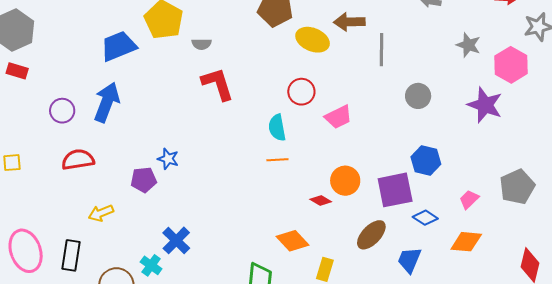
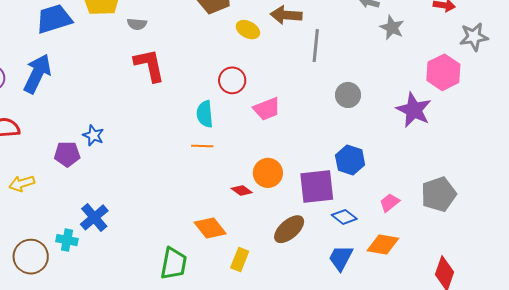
yellow ellipse: (313, 40) -> (248, 30), size x0.7
gray star: (468, 45) -> (392, 28), moved
blue trapezoid: (409, 260) -> (341, 258), moved
cyan cross: (151, 265) -> (67, 240), turned -30

